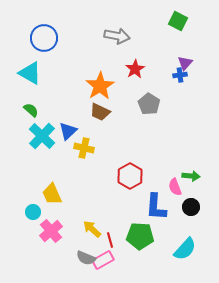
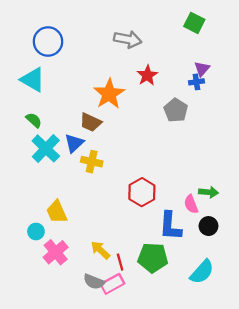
gray pentagon: (149, 104) -> (176, 110), moved
brown trapezoid: (100, 112) -> (91, 122), moved

